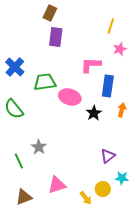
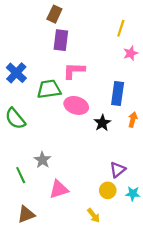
pink L-shape: (91, 65) -> (74, 71), moved
pink triangle: (57, 185) -> (59, 189), moved
yellow circle: (103, 189) -> (108, 190), moved

